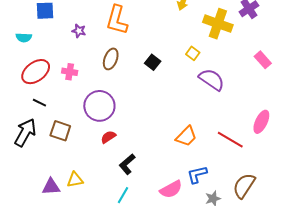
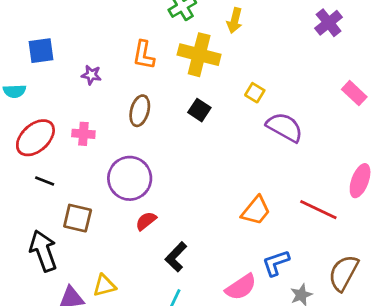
orange L-shape: (117, 20) -> (144, 55), size x0.7
yellow cross: (218, 24) -> (199, 55), moved
black arrow: (25, 133) -> (43, 251), moved, turned -44

